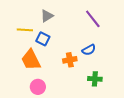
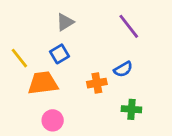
yellow line: (25, 30) -> (19, 58), moved, turned 49
blue square: (43, 39) -> (60, 54), turned 32
orange trapezoid: (31, 60) -> (43, 83), turned 110

